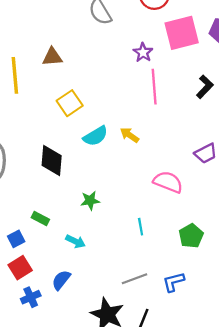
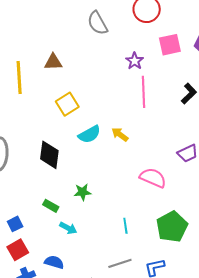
pink square: (182, 33) -> (170, 45), size x0.7
green rectangle: (40, 219) -> (51, 206), moved
cyan line: (141, 227) -> (125, 226), moved
green pentagon: (191, 236) -> (172, 227), size x1.4
blue semicircle: (61, 280) -> (54, 262), turned 66

